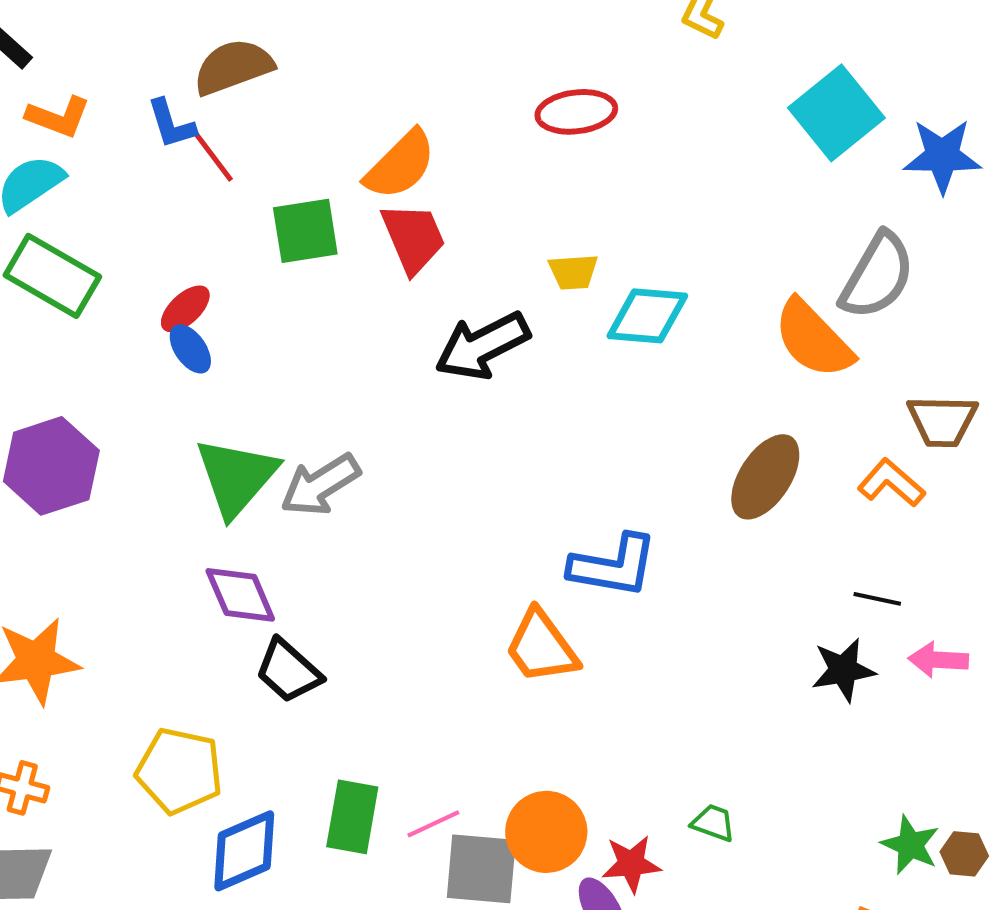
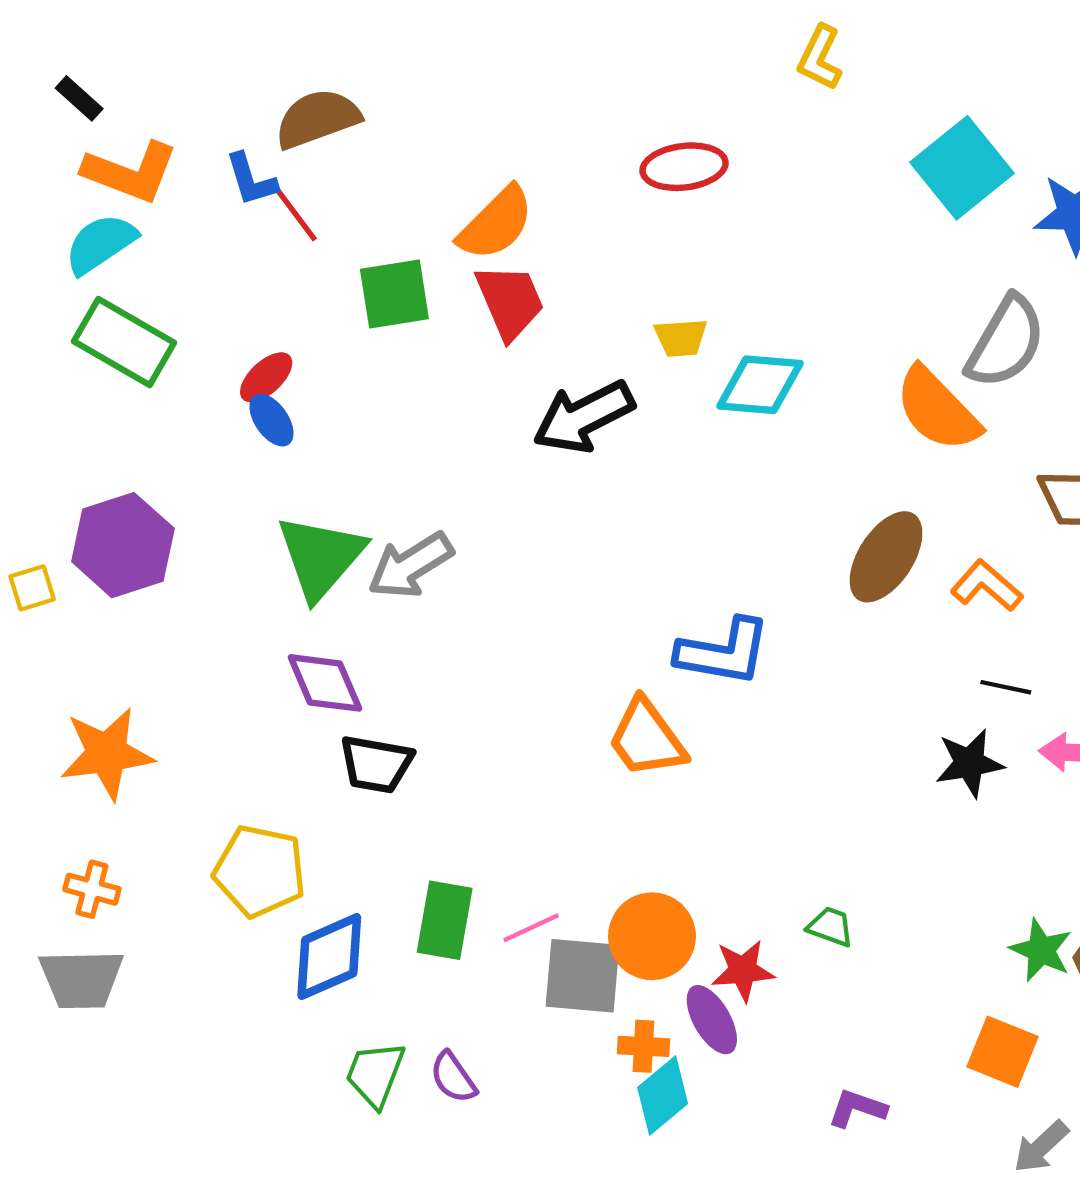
orange L-shape: (58, 117) -> (130, 172), size x1.4
orange L-shape: (891, 483) -> (987, 586), moved
black trapezoid: (288, 671) -> (376, 764), turned -32

